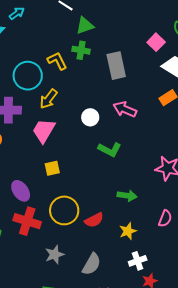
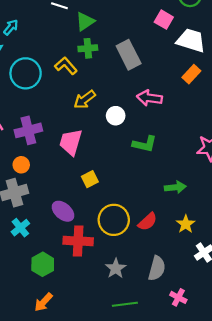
cyan circle: (28, 76) -> (26, 73), moved
yellow arrow: (48, 99) -> (85, 100), moved, turned 30

